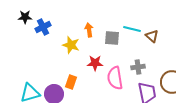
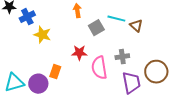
orange arrow: (89, 30) -> (77, 11), moved
gray square: (112, 38) -> (96, 28), turned -35
yellow star: (71, 45) -> (42, 35), moved

